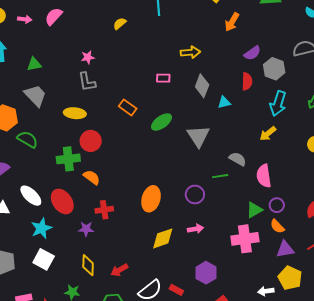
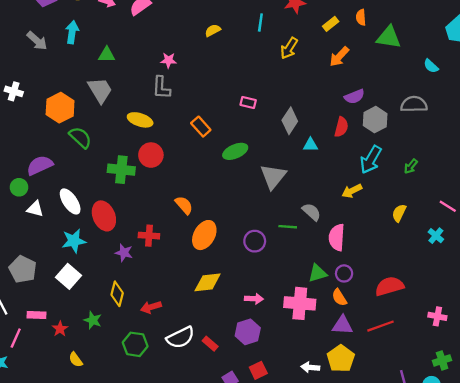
yellow arrow: (190, 52) -> (289, 48), moved, turned 114
orange semicircle: (92, 177) -> (184, 205), moved
pink arrow: (196, 229) -> (254, 299), moved

